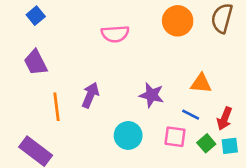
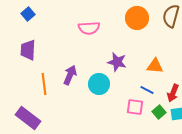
purple trapezoid: (36, 63) -> (28, 50), turned 30
purple star: (152, 95) -> (117, 62), moved
cyan circle: (128, 135) -> (99, 84), moved

